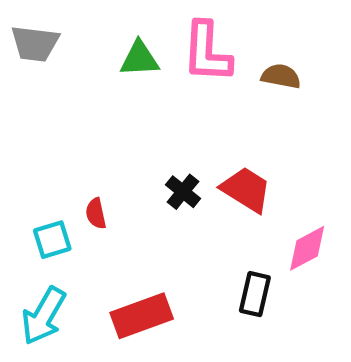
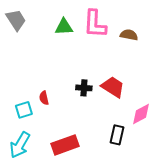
gray trapezoid: (35, 44) -> (16, 20), turned -130
black cross: (183, 192) -> (84, 88), turned -35

